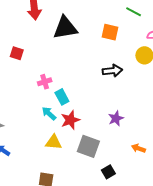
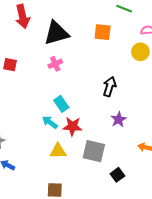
black arrow: (112, 71) -> (110, 87), moved, turned -60
pink cross: (45, 82) -> (55, 64), moved
red star: (70, 120) -> (72, 126), turned 30

